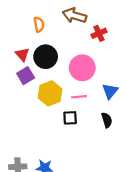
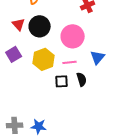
purple square: (26, 76) -> (14, 54), moved
black semicircle: (107, 120) -> (82, 79), moved

